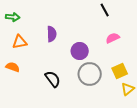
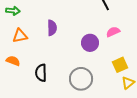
purple circle: (80, 51) -> (90, 43), moved
gray circle: (90, 74) -> (81, 79), moved
black semicircle: (53, 79) -> (41, 73), moved, turned -144

